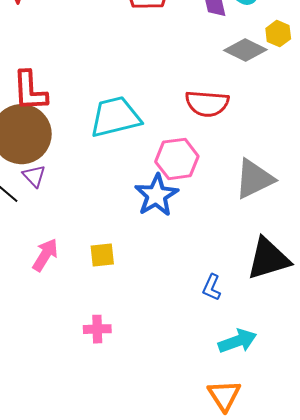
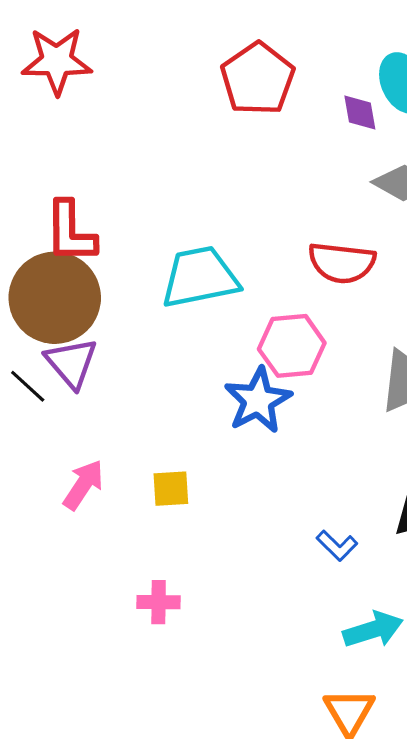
purple triangle: (34, 176) -> (71, 363), size x1.5
blue L-shape: (212, 287) -> (337, 546), turned -72

